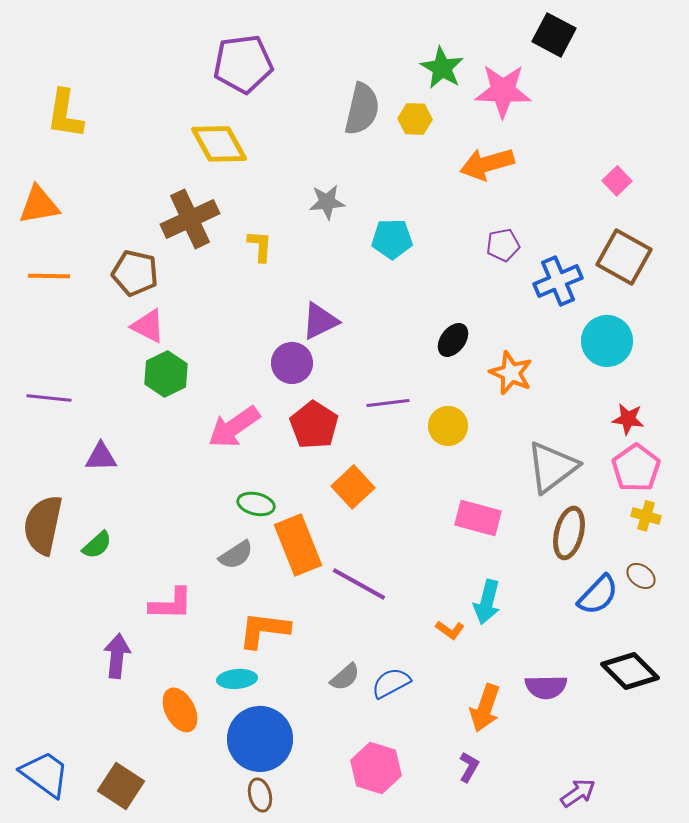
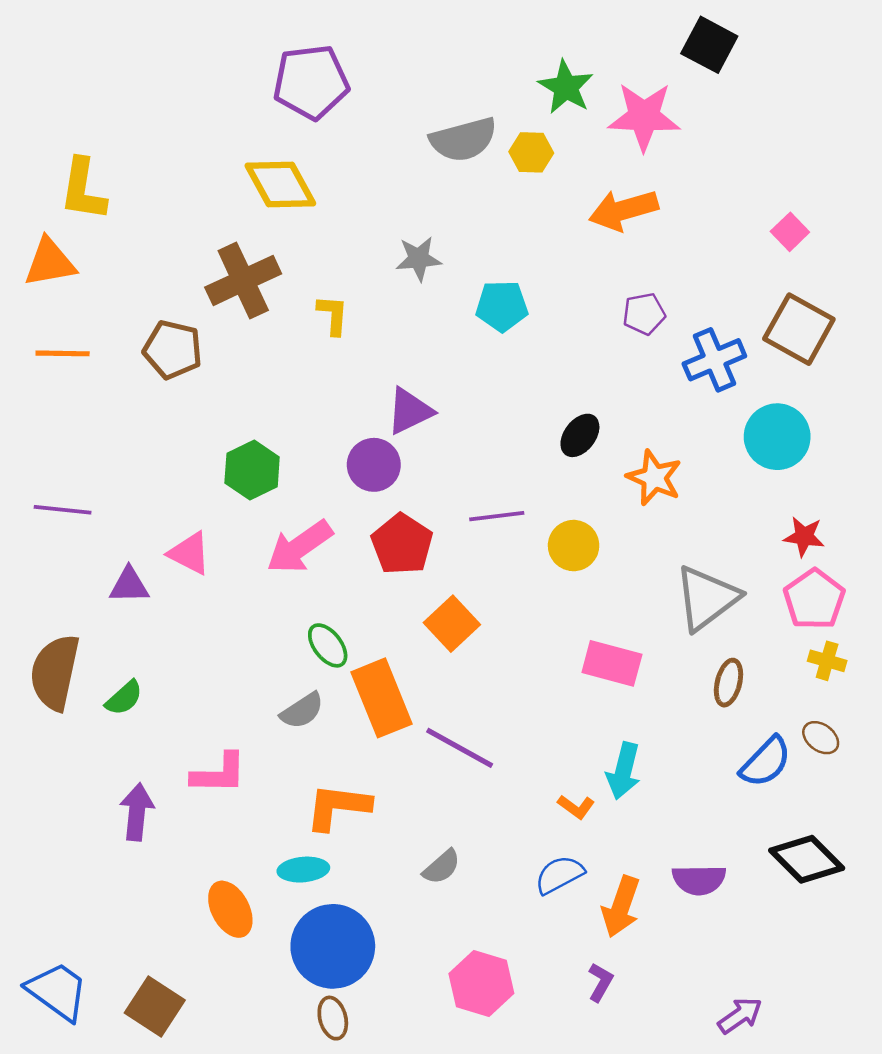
gray semicircle: (362, 109) -> (463, 140), turned 62
yellow L-shape: (65, 114) -> (83, 190), moved
pink triangle: (148, 326) -> (189, 553), moved
green hexagon: (166, 374) -> (252, 470), moved
green ellipse: (256, 504) -> (328, 645), turned 39
brown ellipse: (569, 533) -> (728, 683), size x0.7
purple arrow: (117, 656) -> (137, 812), moved
blue semicircle: (391, 683) -> (559, 875), moved

